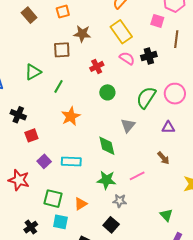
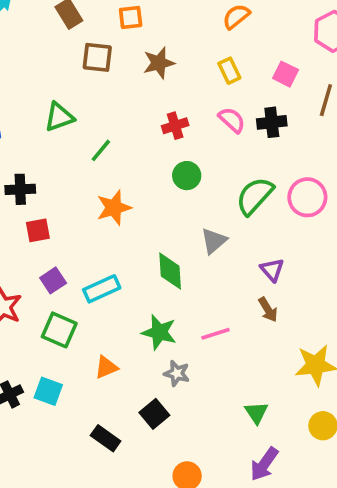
pink square: (157, 21) -> (286, 74), moved
yellow rectangle: (121, 32) -> (229, 71), size x0.6
brown star: (82, 34) -> (159, 63), turned -30
brown square: (62, 50) -> (97, 57), moved
black cross: (18, 115) -> (20, 189), turned -35
purple triangle: (168, 127) -> (272, 270), moved, turned 40
cyan rectangle: (71, 162) -> (102, 289), turned -36
green square: (53, 199) -> (59, 330), moved
cyan square: (60, 222) -> (48, 391), moved

